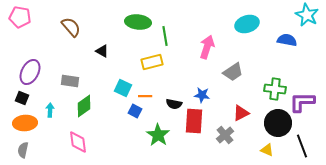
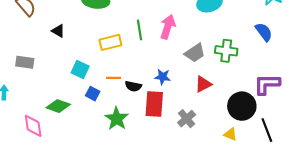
green line: (165, 36) -> (140, 30), moved
blue semicircle: (287, 40) -> (264, 32), moved, turned 42
green cross: (275, 89) -> (226, 51), moved
orange line: (145, 96) -> (114, 78), moved
green diamond: (84, 106) -> (58, 106), moved, turned 55
red triangle: (241, 113) -> (203, 84), moved

